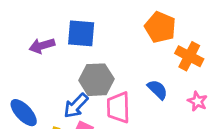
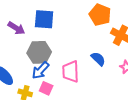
purple arrow: (42, 46) -> (16, 28), turned -132
gray hexagon: (96, 80) -> (39, 52), moved

